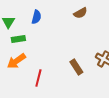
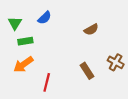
brown semicircle: (80, 13) -> (91, 29), moved
blue semicircle: (36, 17) -> (45, 18), turned 32

